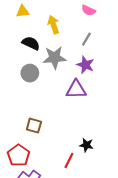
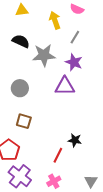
yellow triangle: (23, 11) -> (22, 10), moved
yellow arrow: (53, 25) -> (55, 20), moved
gray circle: (30, 73) -> (20, 88), moved

